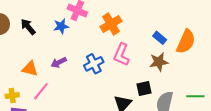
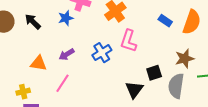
brown star: (159, 62) -> (185, 58), moved
pink line: (41, 91) -> (62, 83), moved

